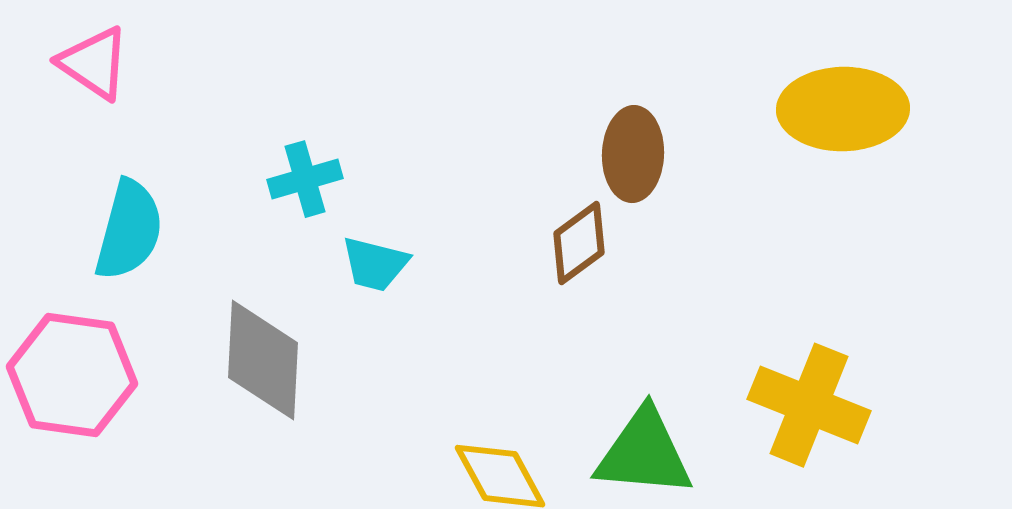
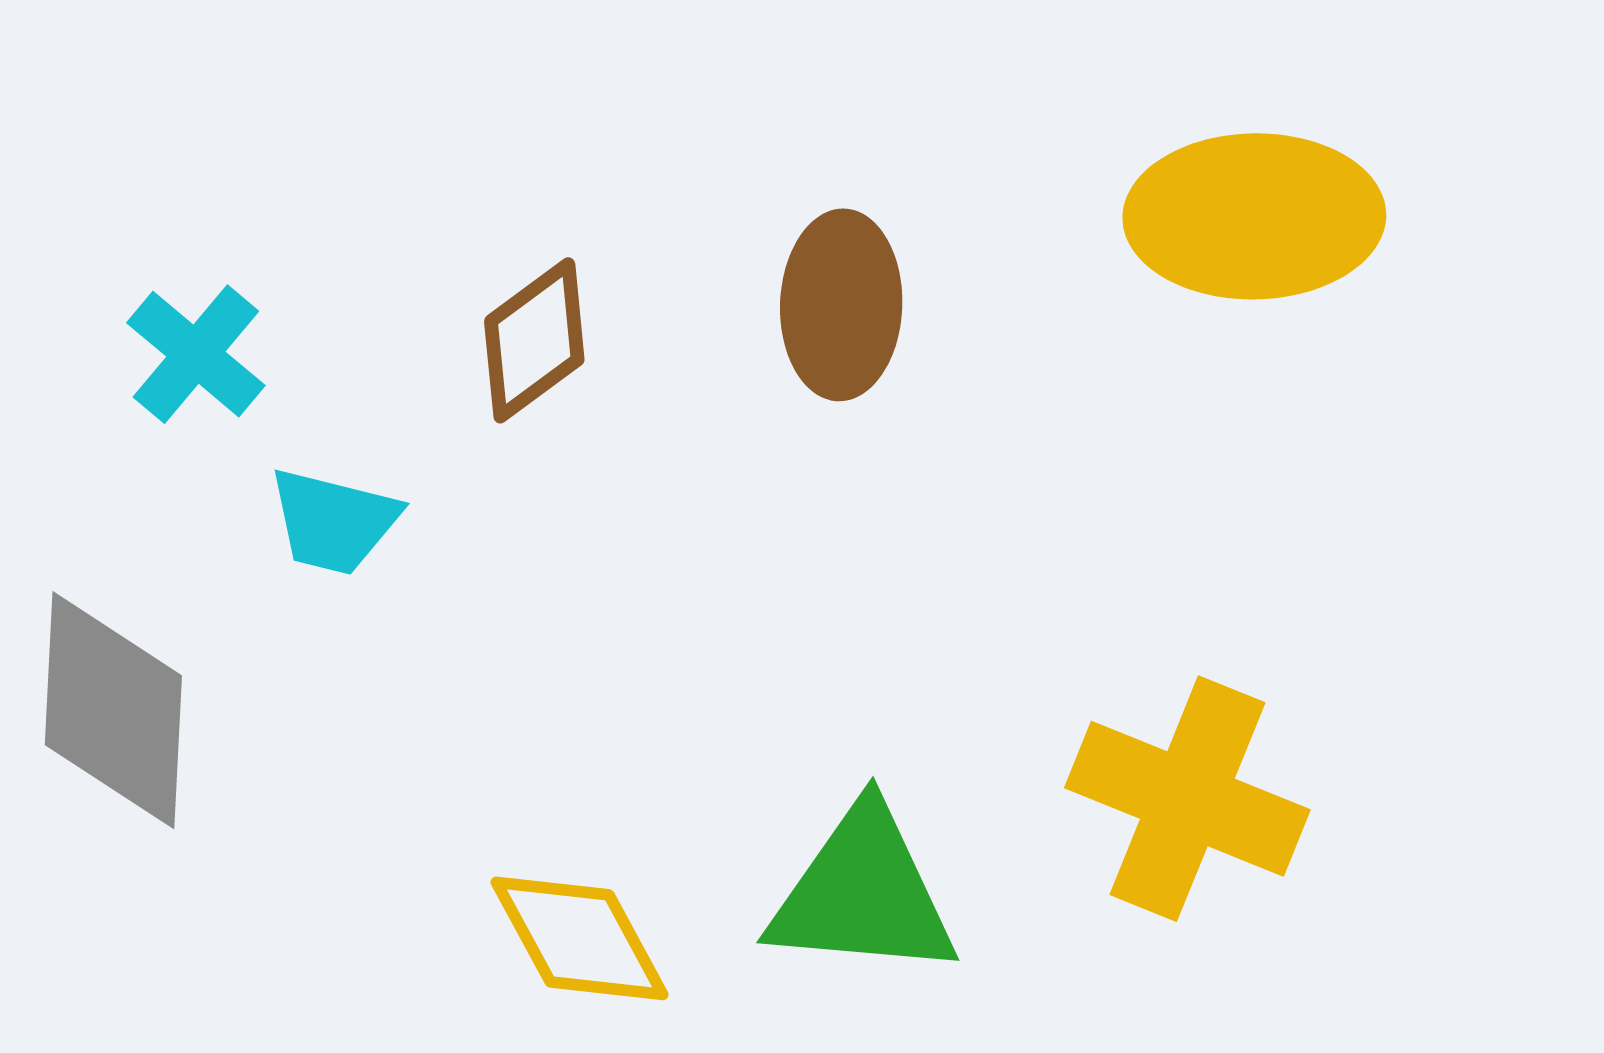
cyan cross: (305, 179) -> (196, 354), turned -34
brown diamond: (579, 243) -> (534, 340), moved

